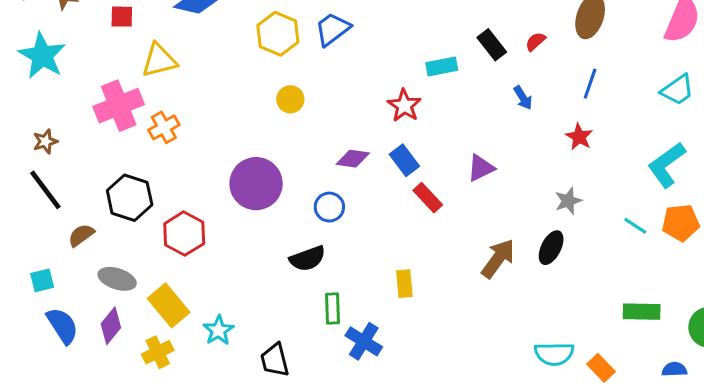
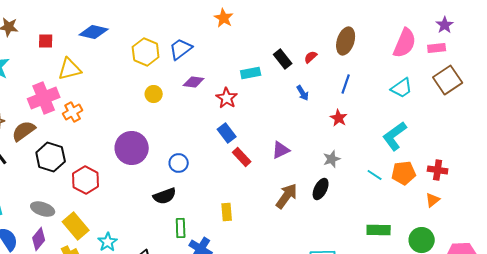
purple diamond: (353, 159) -> (194, 82), moved
purple triangle: (481, 168) -> (281, 150), moved
brown semicircle: (81, 235) -> (24, 131), moved, size x1.4

